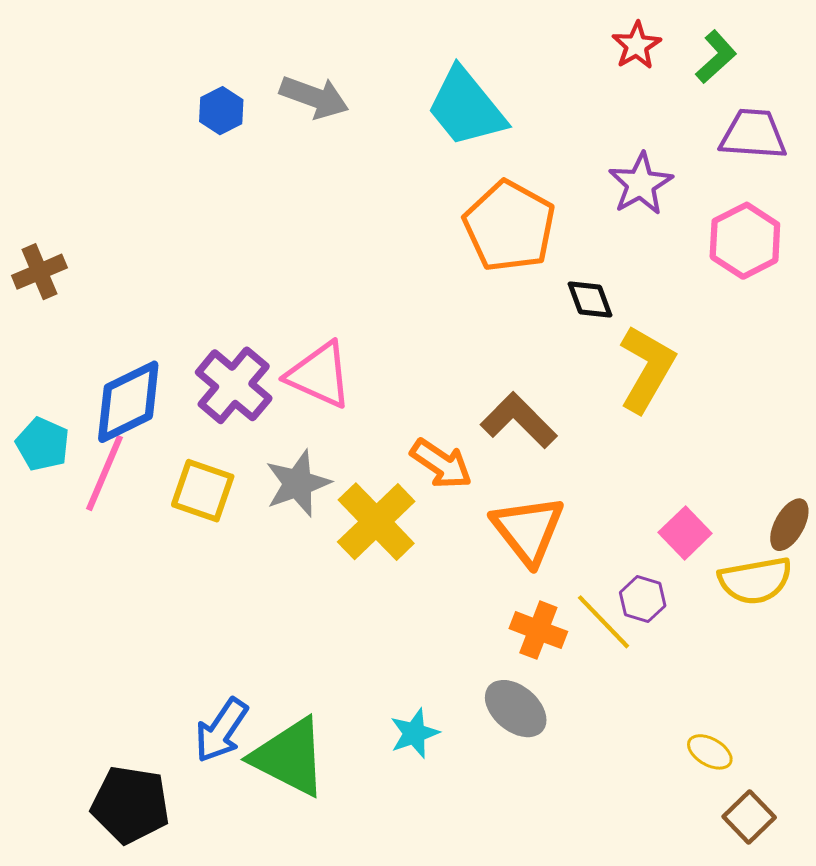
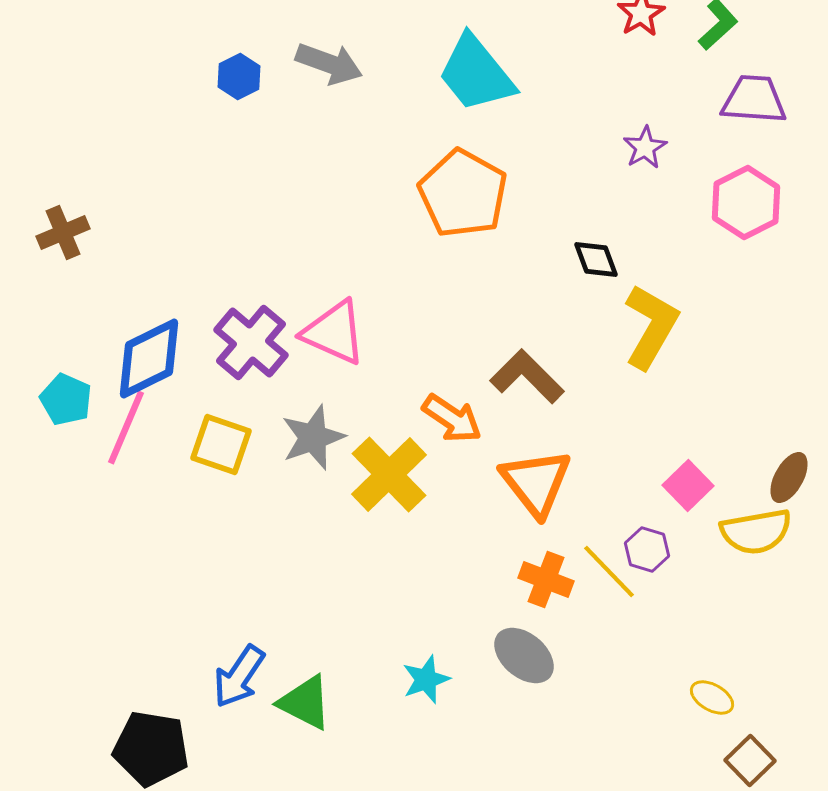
purple star: (641, 184) -> (645, 148), size x0.7
orange pentagon: (509, 226) -> (463, 194), moved
green triangle: (289, 757) -> (305, 702), size x0.7

